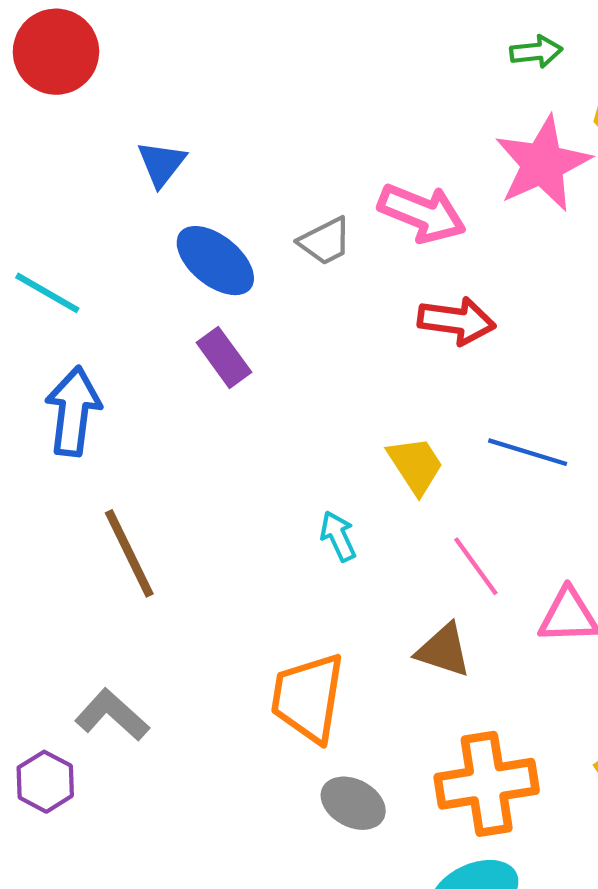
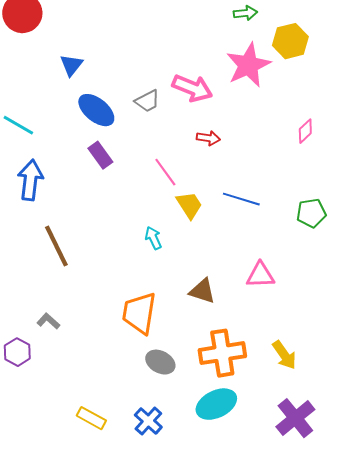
red arrow: (456, 321) -> (208, 138), size x0.7
pink line: (476, 566) -> (165, 172), moved
gray L-shape: (112, 715) -> (48, 321), size x0.7

